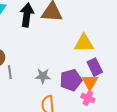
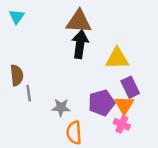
black arrow: (27, 15) -> (80, 44), moved
gray star: (43, 76) -> (61, 108), moved

